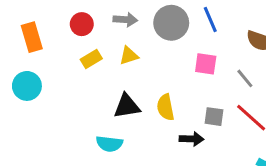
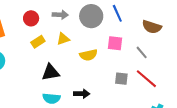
black triangle: (127, 106) -> (51, 72), moved
yellow semicircle: (165, 107) -> (88, 55), moved, turned -90
black arrow: (192, 139) -> (82, 94), moved

